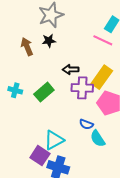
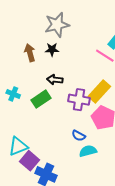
black arrow: (71, 69) -> (55, 80), moved
cyan semicircle: (98, 139) -> (88, 151), turned 102
cyan triangle: (54, 140) -> (18, 146), moved

